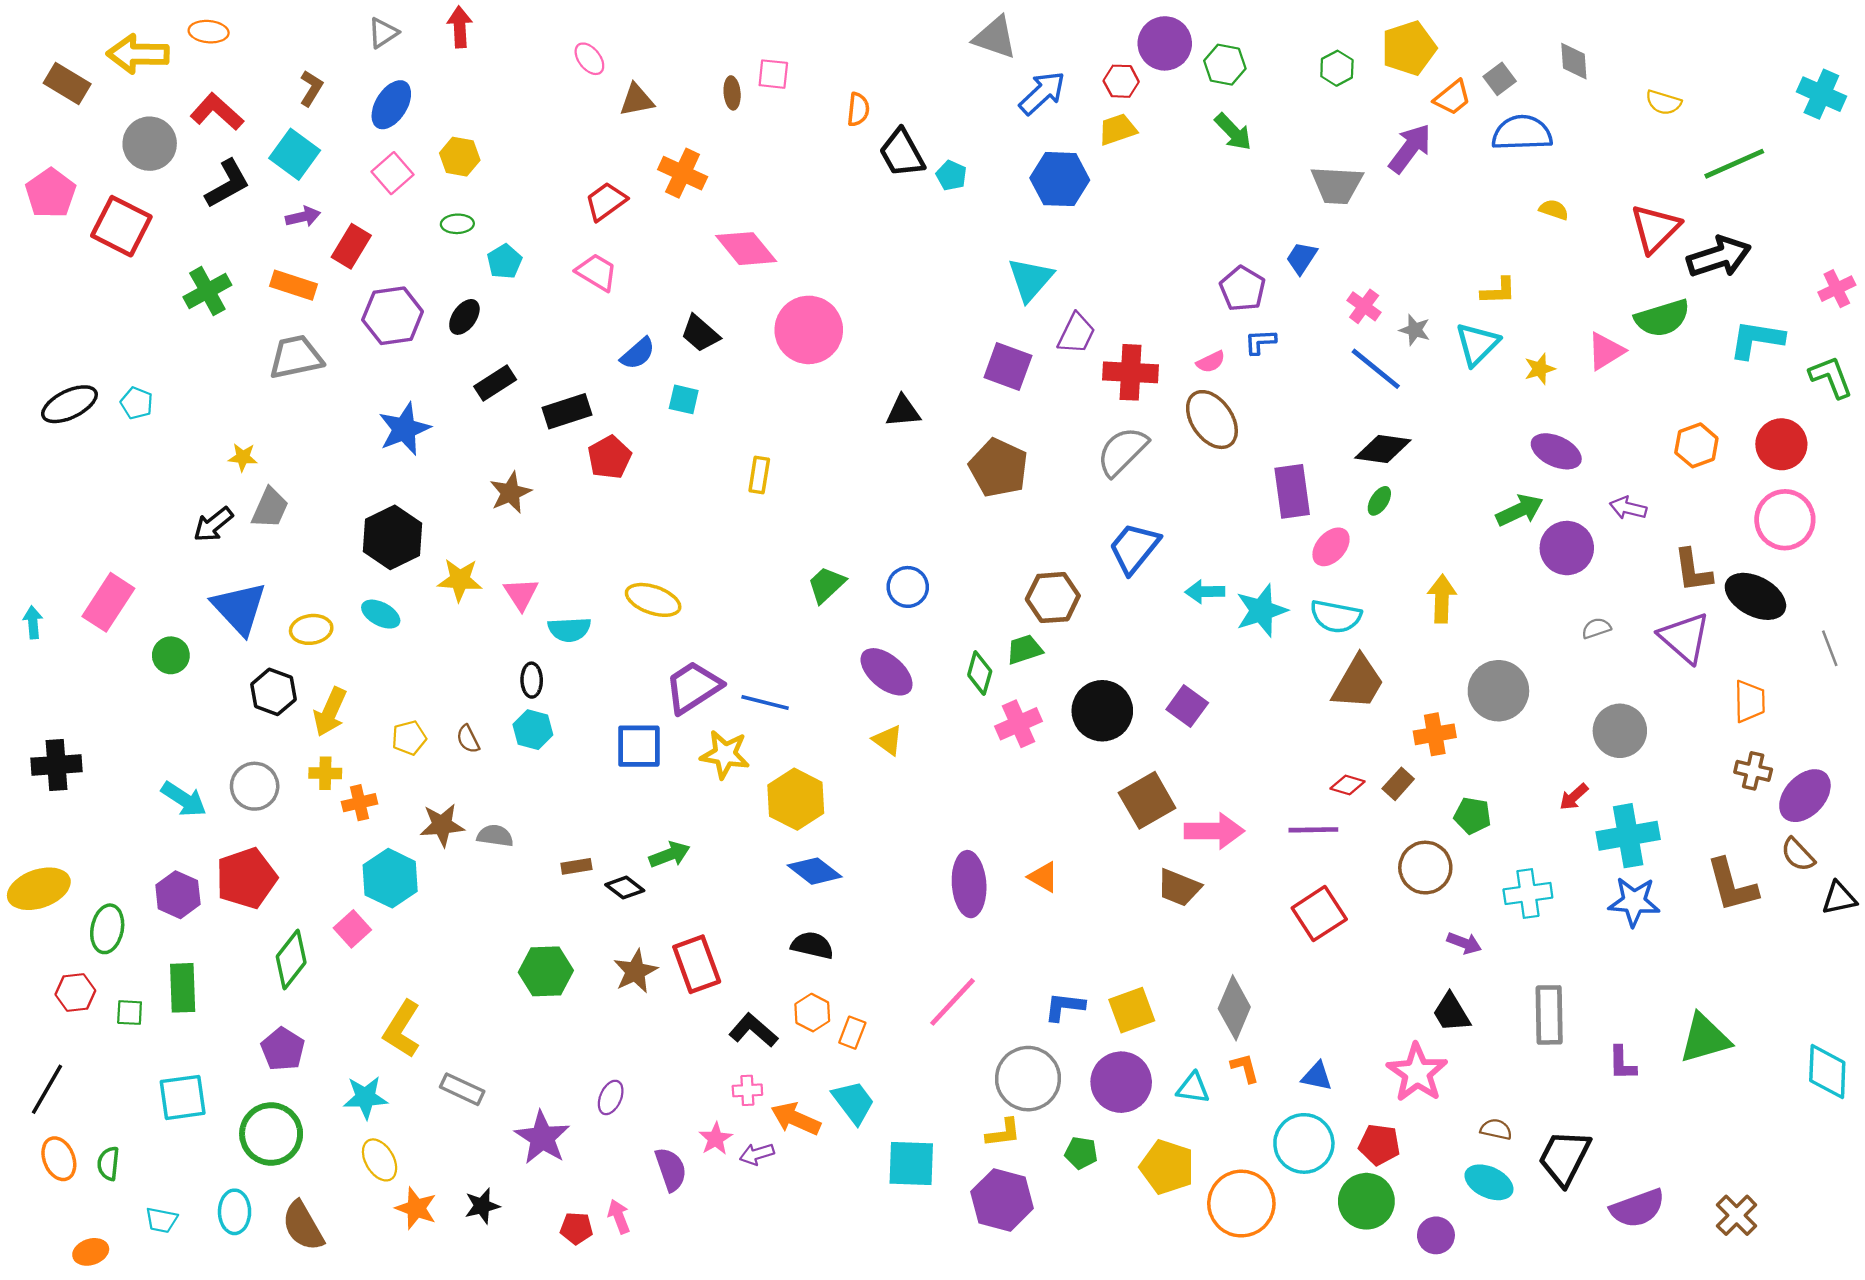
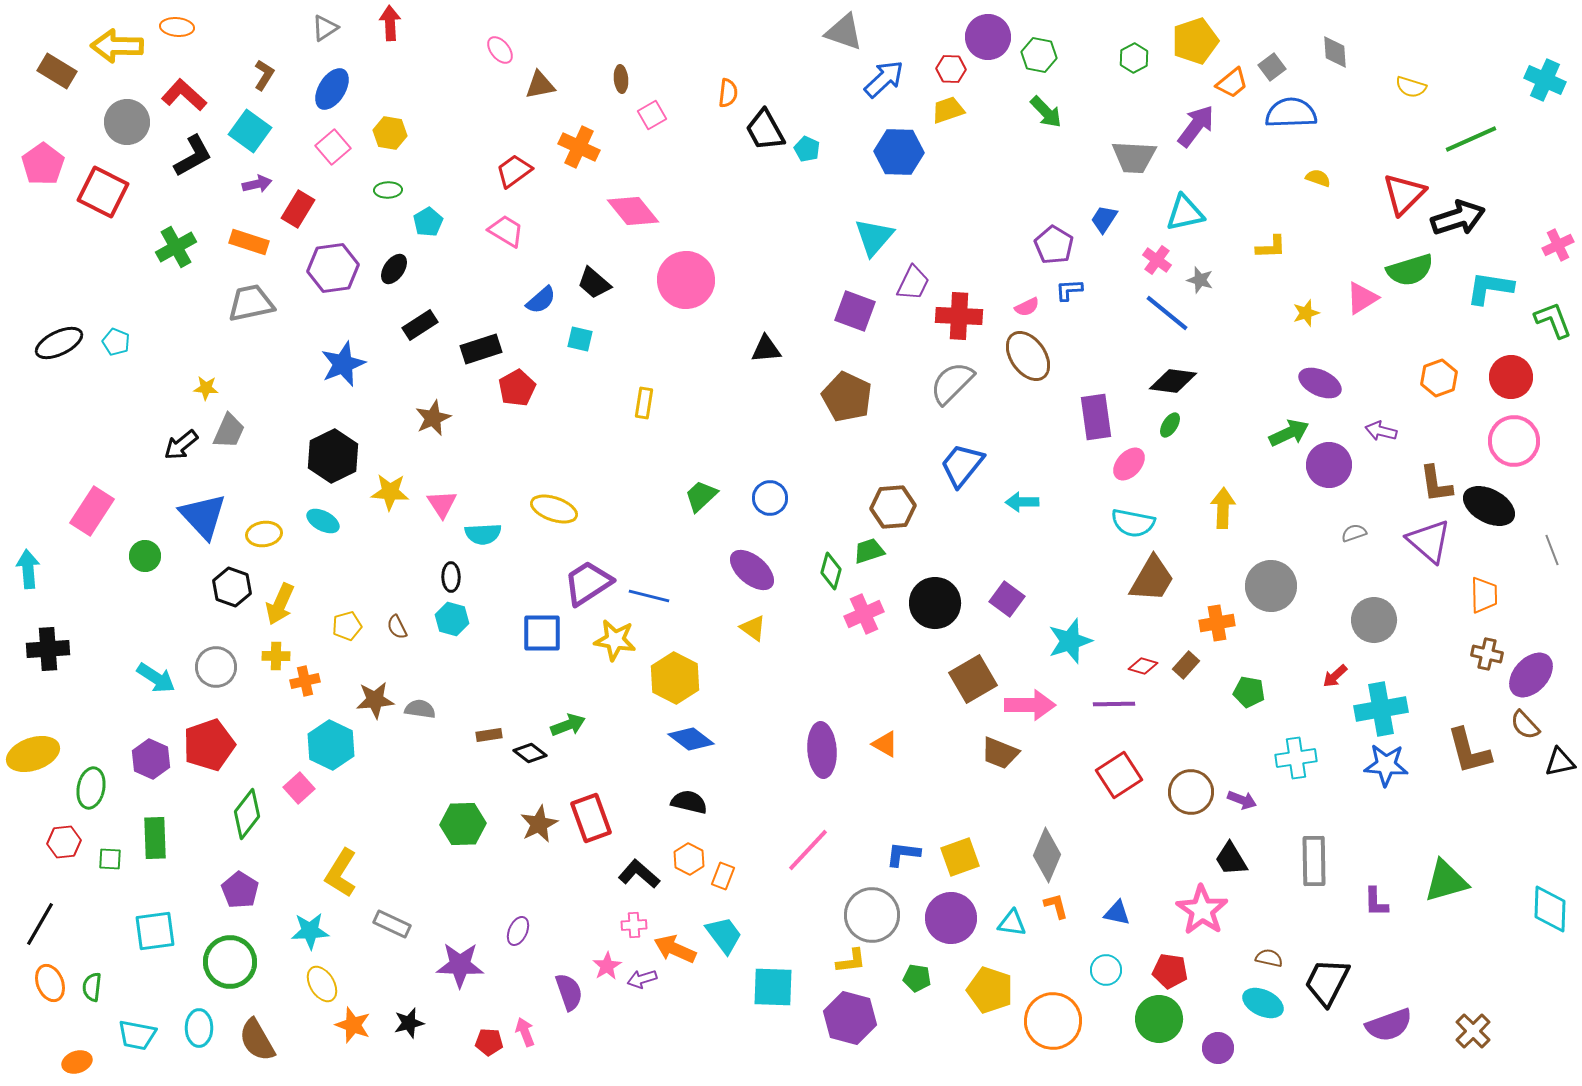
pink square: (773, 74) -> (652, 115), moved, turned -36
cyan triangle: (1477, 344) -> (1185, 213), moved, turned 33
cyan star: (1261, 611) -> (1070, 641), moved
cyan arrow: (33, 622) -> (28, 569), moved, size x1.4
brown circle: (1425, 868) -> (1191, 792), moved
purple star: (542, 1138) -> (460, 965), turned -30
cyan circle: (1304, 1143) -> (1106, 970), size x0.6
cyan trapezoid: (161, 1220) -> (137, 1035), size x1.4

